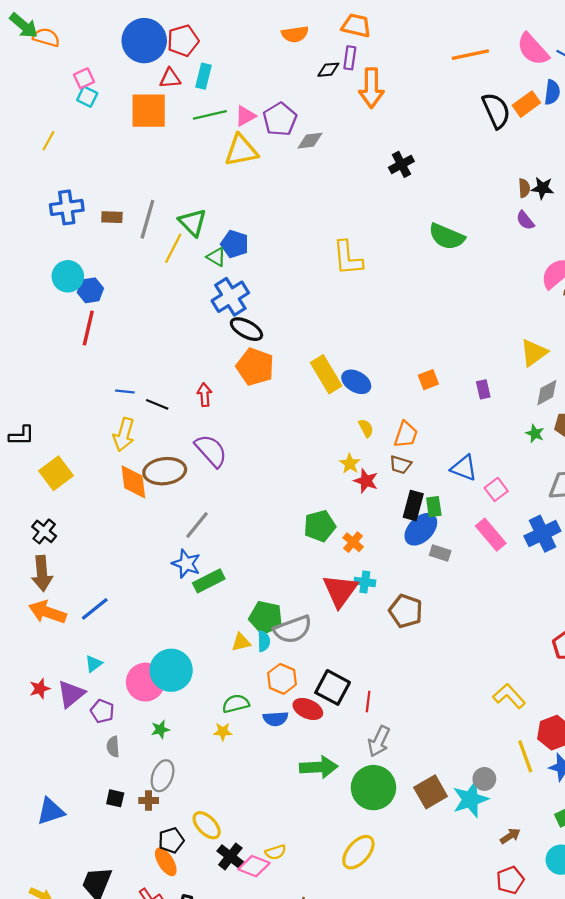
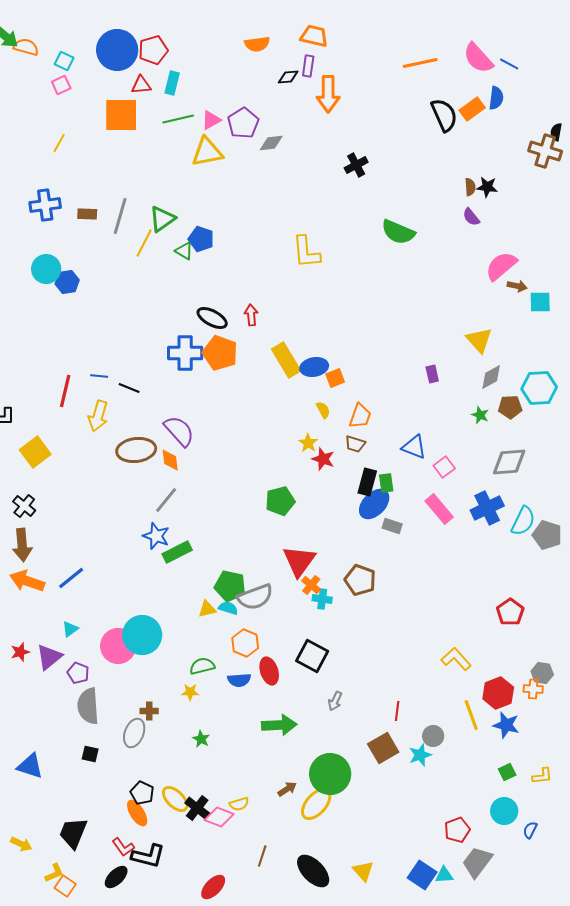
cyan square: (87, 97) -> (64, 61), moved
yellow line: (48, 141) -> (59, 143), moved
green triangle: (193, 223) -> (162, 219), turned 40
blue cross: (230, 297) -> (185, 353), moved, turned 32
red line: (88, 328) -> (65, 391), moved
yellow triangle: (534, 353) -> (479, 340), turned -36
orange square: (428, 380) -> (335, 378), moved
blue ellipse: (356, 382) -> (314, 367), turned -40
red arrow: (205, 395) -> (251, 315), moved
orange diamond: (133, 482) -> (170, 460), moved, size x0.7
orange cross: (353, 542) -> (311, 585), moved
cyan cross: (365, 582) -> (322, 599), moved
cyan semicircle: (264, 641) -> (228, 608), turned -72
black square: (333, 687) -> (312, 656), moved
red line: (368, 701) -> (397, 711), moved
red ellipse: (308, 709) -> (269, 671), turned 48
green star: (160, 729) -> (201, 739), moved, turned -30
gray arrow: (379, 741) -> (335, 701), size x0.7
gray semicircle: (113, 747) -> (88, 706), size x1.8
green circle: (373, 788) -> (330, 774), moved
cyan star: (470, 799) -> (420, 755), size x0.7
brown cross: (149, 800) -> (149, 711), moved
blue triangle: (51, 811) -> (30, 766), turned 36
yellow ellipse: (207, 825) -> (175, 799), moved
brown arrow: (510, 836) -> (287, 789), moved
black pentagon: (171, 840) -> (142, 793), turned -30

